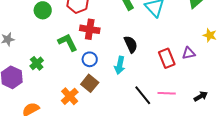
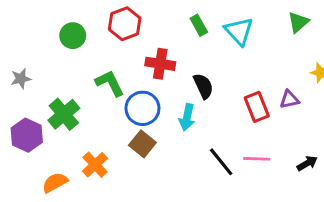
red cross: (90, 29) -> (160, 64), moved
blue circle: (90, 59) -> (142, 108), size x1.5
green cross: (37, 63) -> (64, 114), size x1.5
orange cross: (70, 96) -> (95, 165), moved

